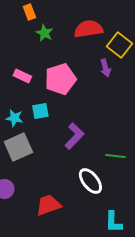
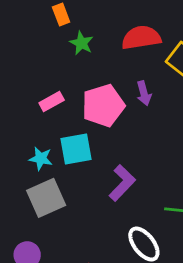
purple arrow: (105, 68) -> (144, 93), moved
pink rectangle: (22, 76) -> (52, 101), turned -54
cyan square: (40, 111) -> (76, 149), size x1.4

